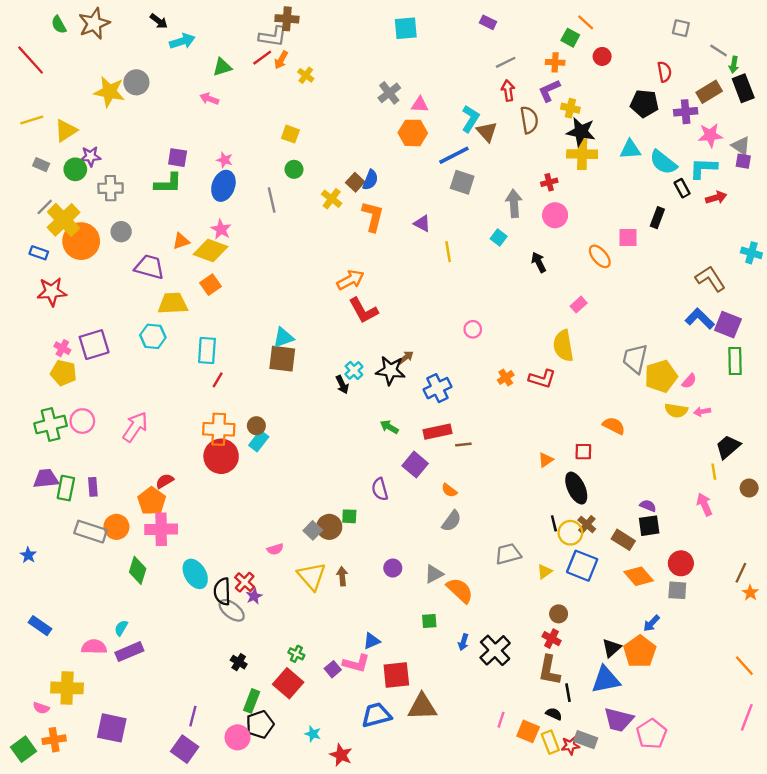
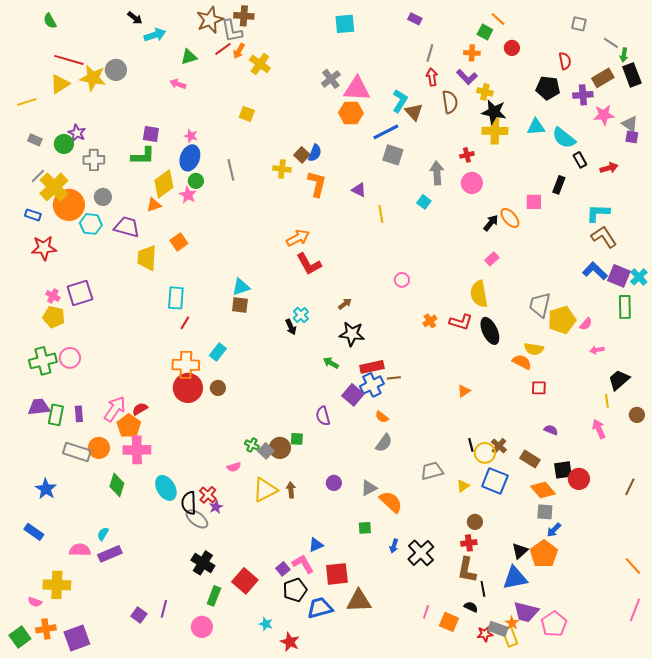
brown star: (94, 24) -> (210, 20), moved
gray L-shape: (273, 36) -> (232, 31), turned 70
red line: (31, 60) -> (69, 60), moved, turned -32
gray line: (506, 62) -> (430, 53), turned -48
yellow cross: (306, 75) -> (260, 64), size x1.5
purple L-shape: (549, 91) -> (467, 77), turned -110
pink triangle: (420, 105) -> (357, 89), size x1.8
yellow triangle: (66, 131) -> (60, 84), moved
purple star: (91, 156) -> (77, 133), turned 30
cyan L-shape: (703, 168) -> (598, 213), moved
green circle: (294, 169) -> (196, 181), moved
yellow cross: (332, 199) -> (282, 169), turned -30
yellow diamond: (210, 250) -> (164, 184), moved, turned -56
cyan cross: (751, 253) -> (639, 277), moved, turned 30
black arrow: (539, 262) -> (491, 223), moved, turned 66
yellow trapezoid: (173, 303) -> (147, 258), turned -84
cyan hexagon: (153, 336) -> (91, 224), moved
brown square: (282, 359) -> (240, 305), size x0.7
black star: (390, 370) -> (352, 334), moved
blue cross: (437, 388) -> (372, 385), moved
yellow semicircle: (676, 410) -> (534, 349), moved
brown circle: (256, 426) -> (218, 388), moved
pink arrow: (135, 427) -> (115, 409), moved
cyan rectangle: (259, 441) -> (218, 352), moved
red square: (583, 452) -> (539, 388), moved
black ellipse: (576, 488) -> (490, 331), moved
black square: (649, 526) -> (563, 470), moved
blue star: (28, 555) -> (46, 489), moved, size x1.5
yellow triangle: (312, 576) -> (265, 490), turned 44
gray square: (677, 590) -> (545, 512), moved
orange star: (750, 593) -> (512, 623), moved
red cross: (552, 639) -> (469, 543), turned -35
green cross: (296, 654) -> (252, 445), moved
black cross: (239, 662) -> (203, 563), size x1.6
pink L-shape: (356, 663) -> (303, 564), turned -135
black pentagon: (260, 724) -> (295, 590), moved
purple square: (112, 728) -> (77, 638), moved, turned -32
yellow rectangle: (550, 742) -> (510, 637), moved
purple square: (185, 749) -> (139, 615), moved, size x0.7

